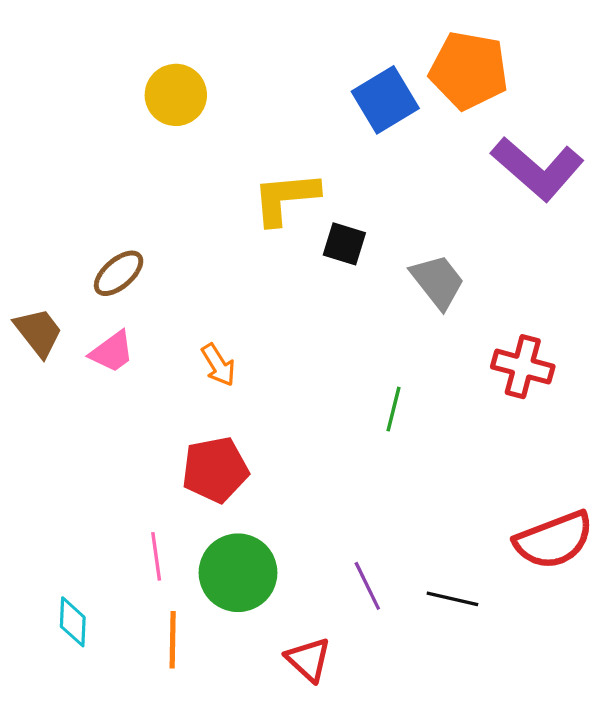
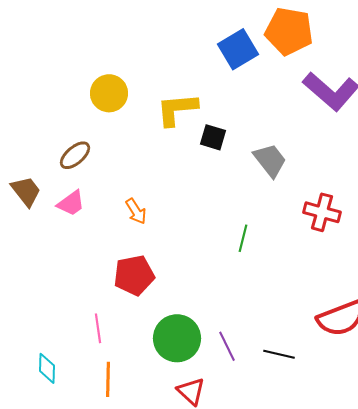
yellow circle: (176, 95) -> (109, 93), moved
green circle: (238, 573) -> (177, 338), moved

